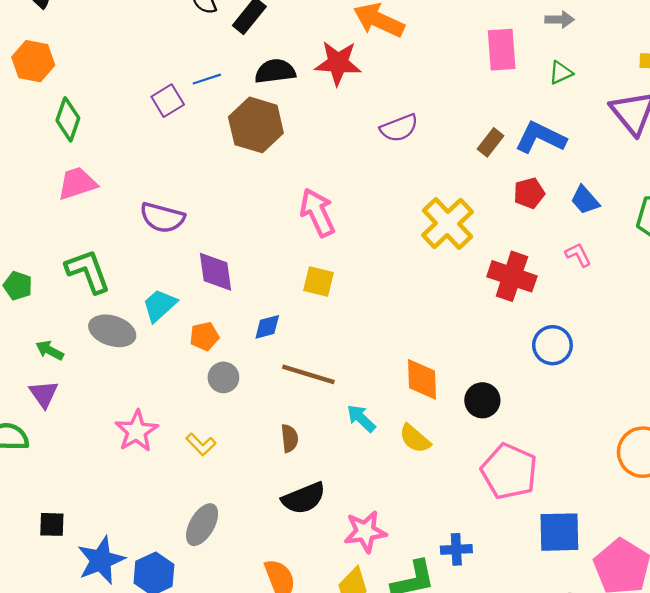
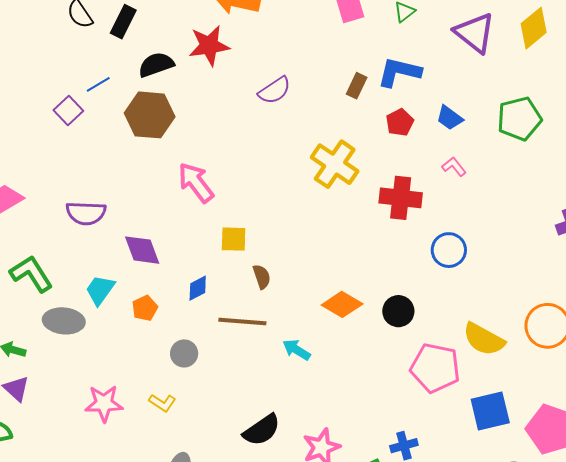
pink arrow: (317, 213) -> (196, 182), moved
gray circle: (223, 377) -> (184, 353), moved
orange diamond: (422, 379) -> (342, 304), turned -45
pink star: (137, 431) -> (104, 403), turned -30
brown semicircle: (289, 438) -> (262, 277), moved
yellow semicircle: (415, 439) -> (484, 339), moved, size x1.4

